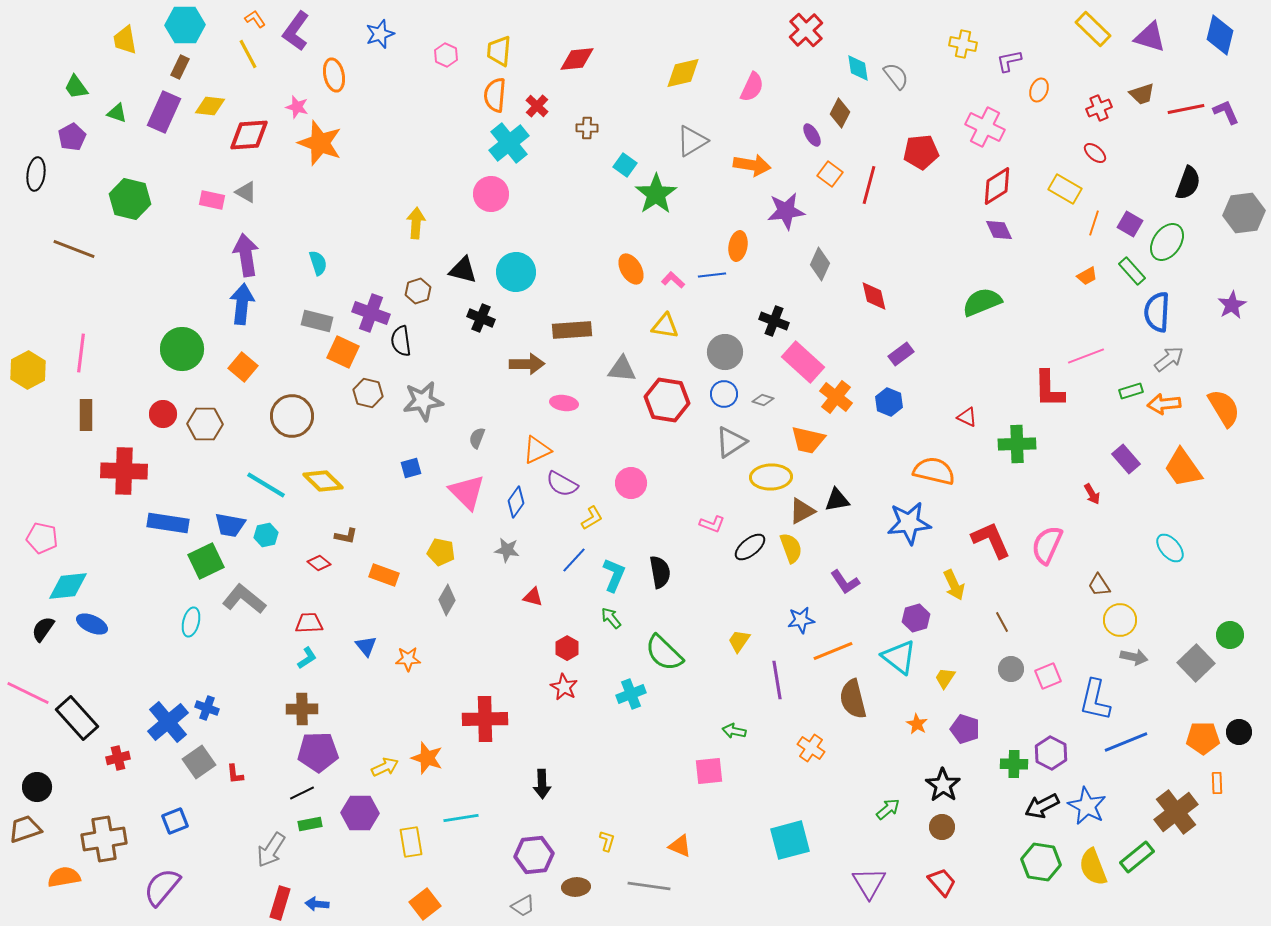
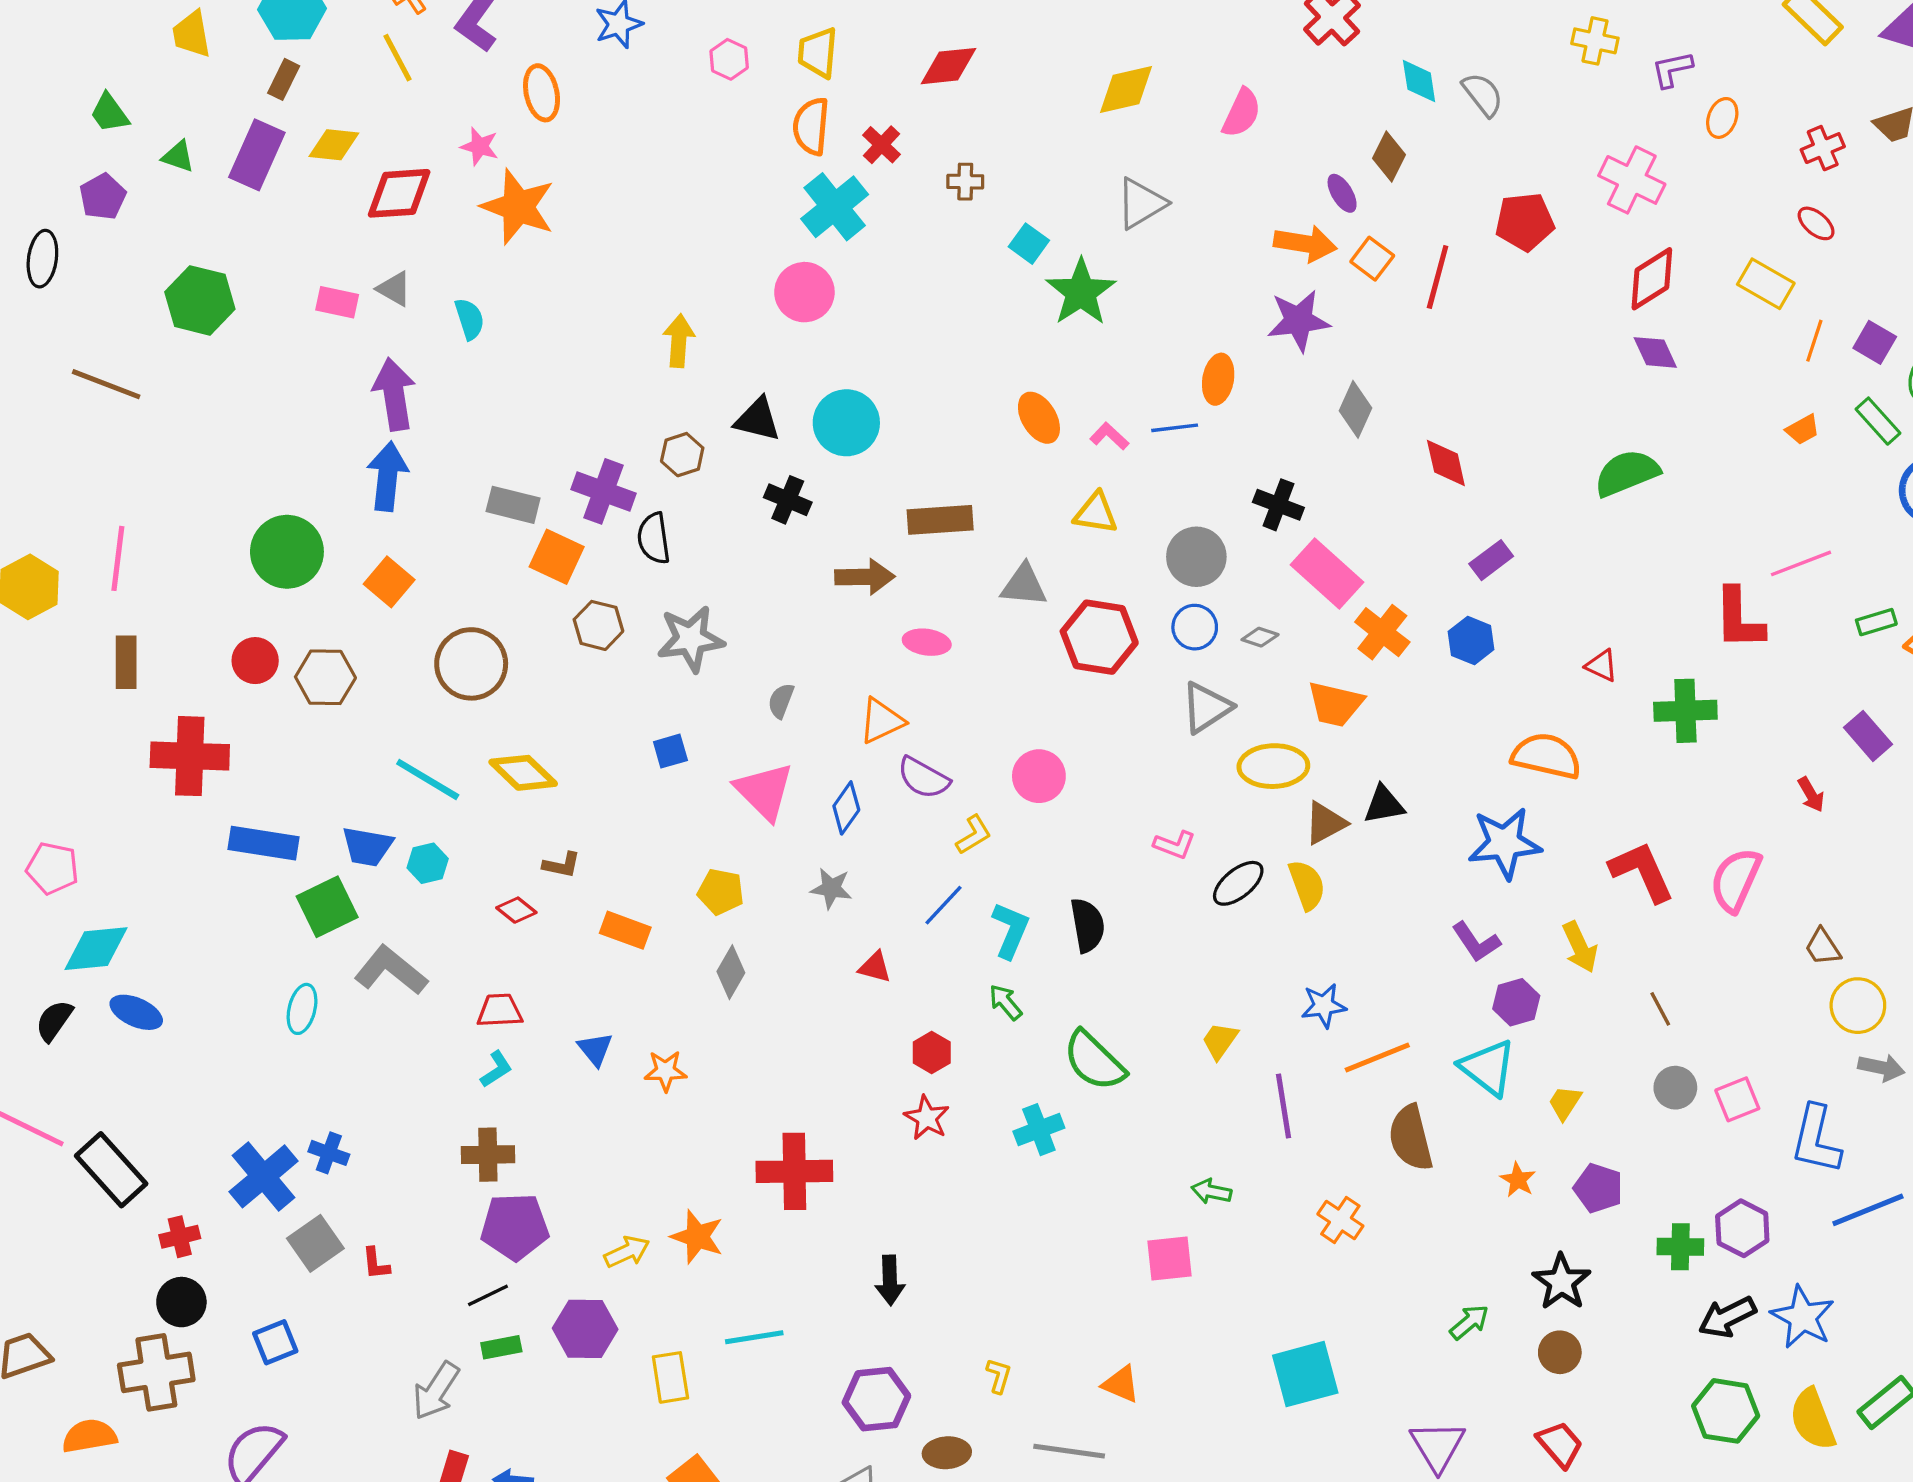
orange arrow: (752, 165) -> (1305, 244), moved
cyan semicircle: (318, 263) -> (470, 319), moved
purple L-shape: (845, 582) -> (1476, 942), moved
black circle: (37, 787) -> (181, 1302), moved

